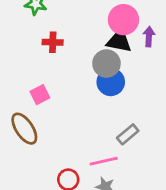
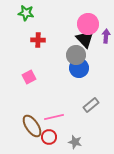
black triangle: (119, 41) -> (85, 39), turned 36
brown ellipse: (24, 129) -> (32, 126), moved
pink line: (104, 161) -> (54, 117), moved

